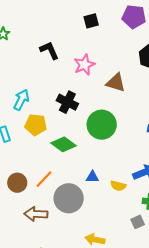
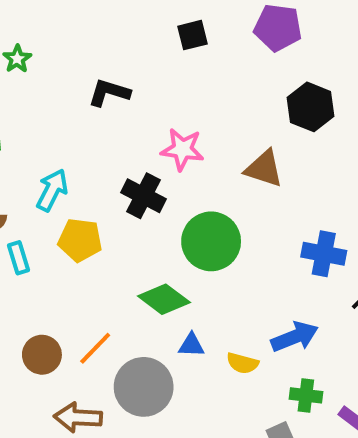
black L-shape: (49, 50) -> (109, 93), turned -50
pink star: (84, 65) -> (182, 149), moved, turned 30
brown triangle: (116, 83) -> (264, 169), moved
green diamond: (63, 144) -> (164, 299), moved

